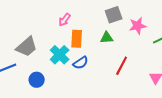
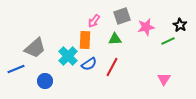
pink arrow: (65, 20) -> (94, 21), moved
red line: (122, 66) -> (112, 67), moved

